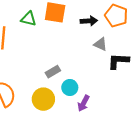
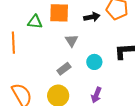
gray triangle: (100, 44) -> (72, 41), moved, turned 40
cyan circle: (70, 87) -> (94, 62), moved

